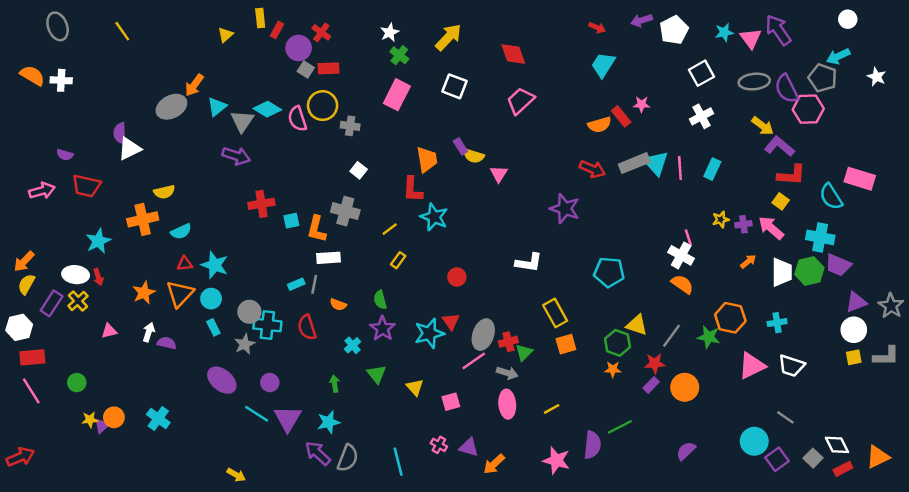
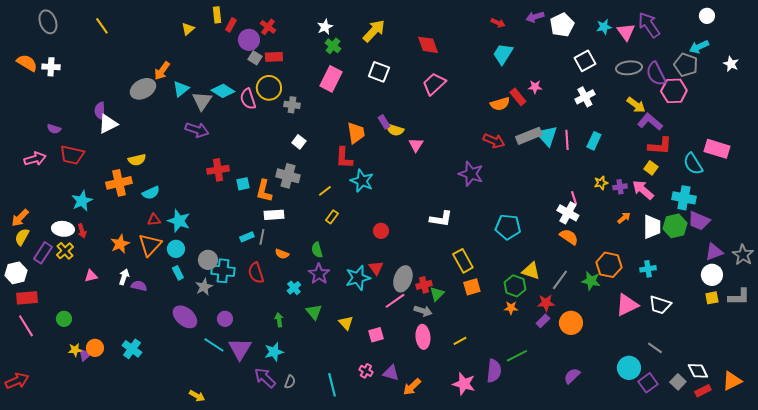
gray semicircle: (348, 458) -> (290, 382), size x0.6

